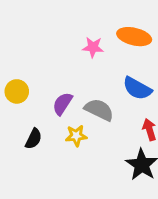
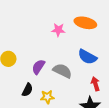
yellow star: (76, 136) -> (47, 97), moved
black semicircle: (34, 139) -> (27, 90), moved

